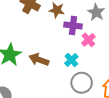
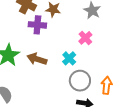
purple cross: (73, 26) -> (37, 25), moved

